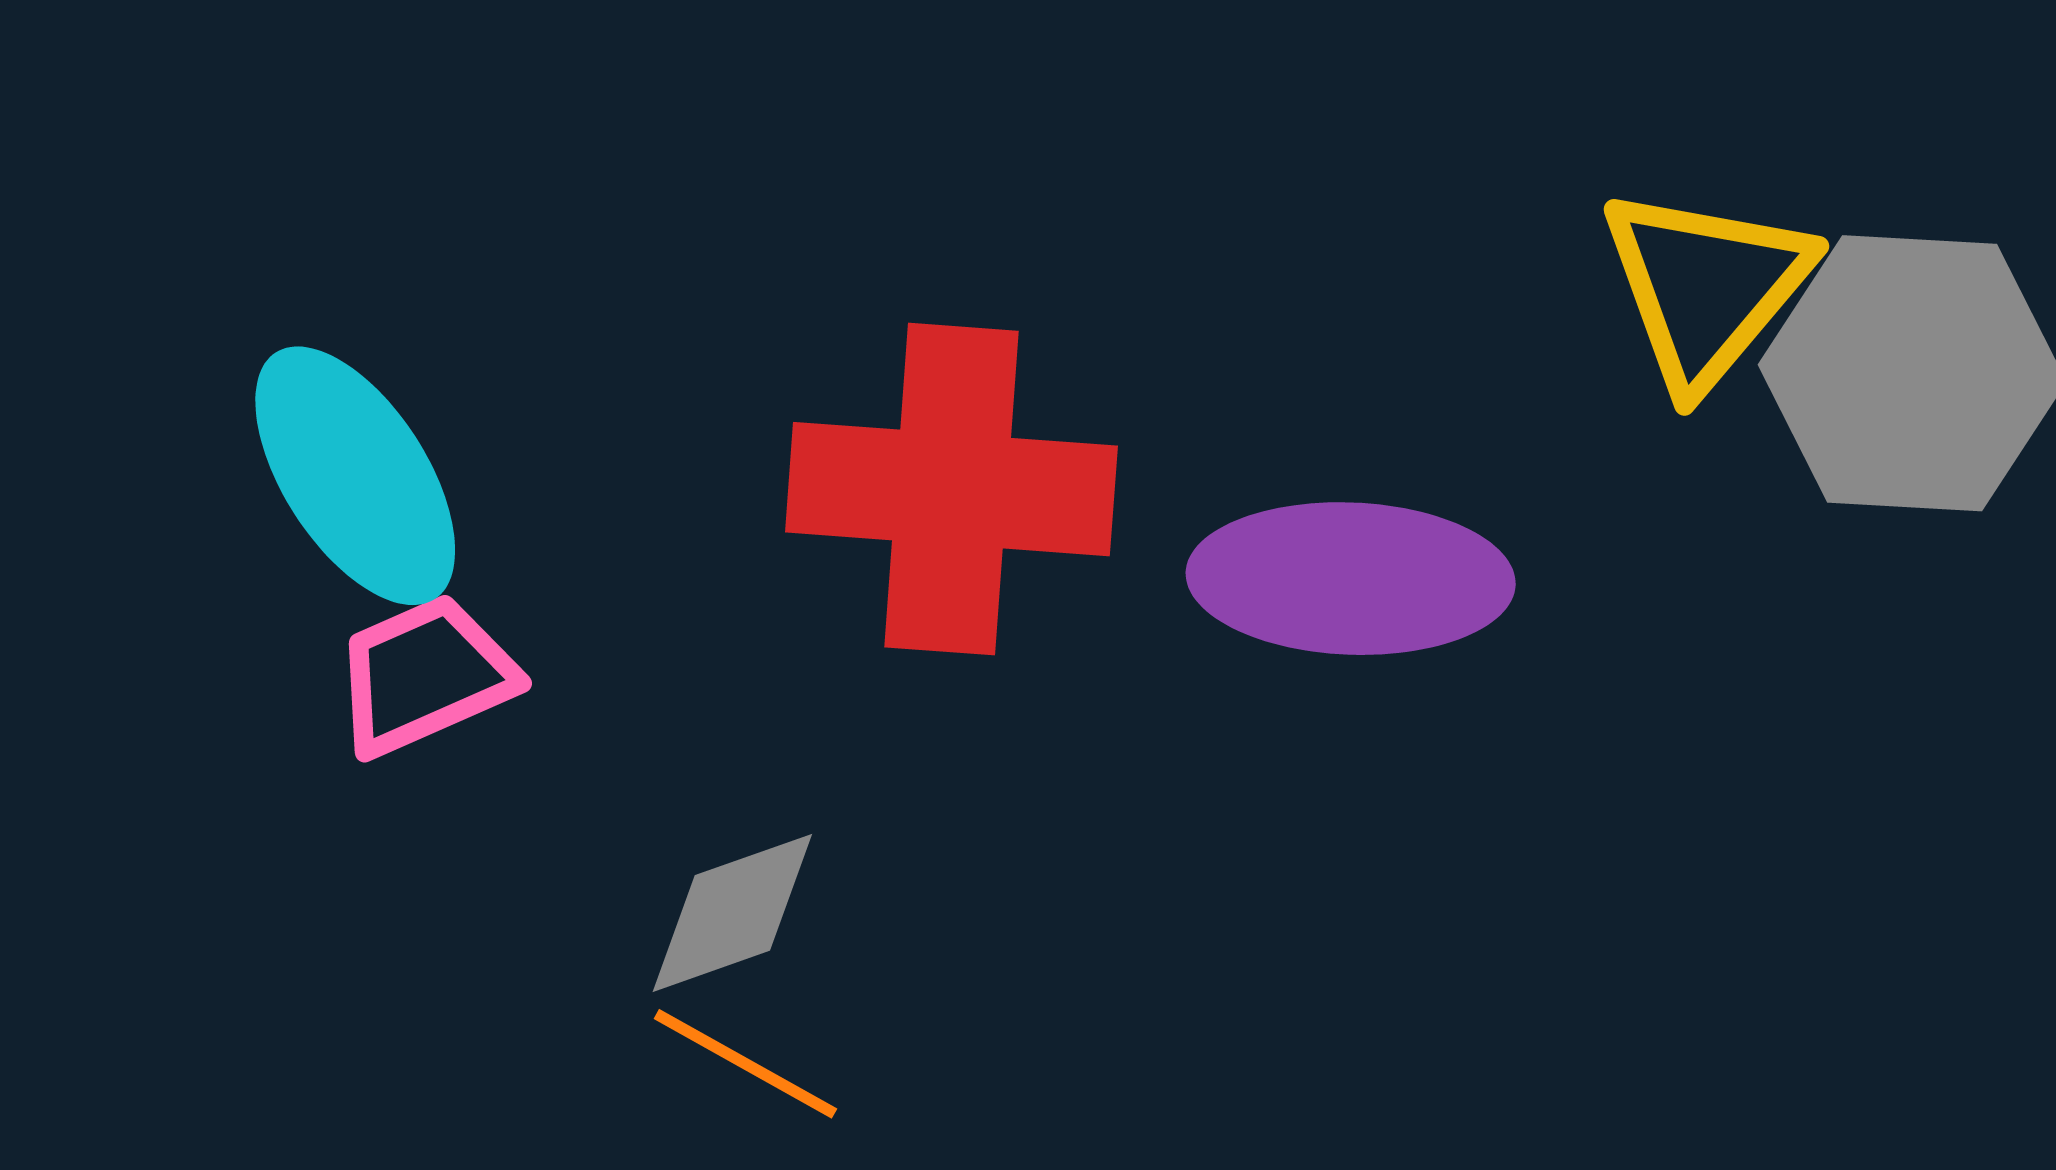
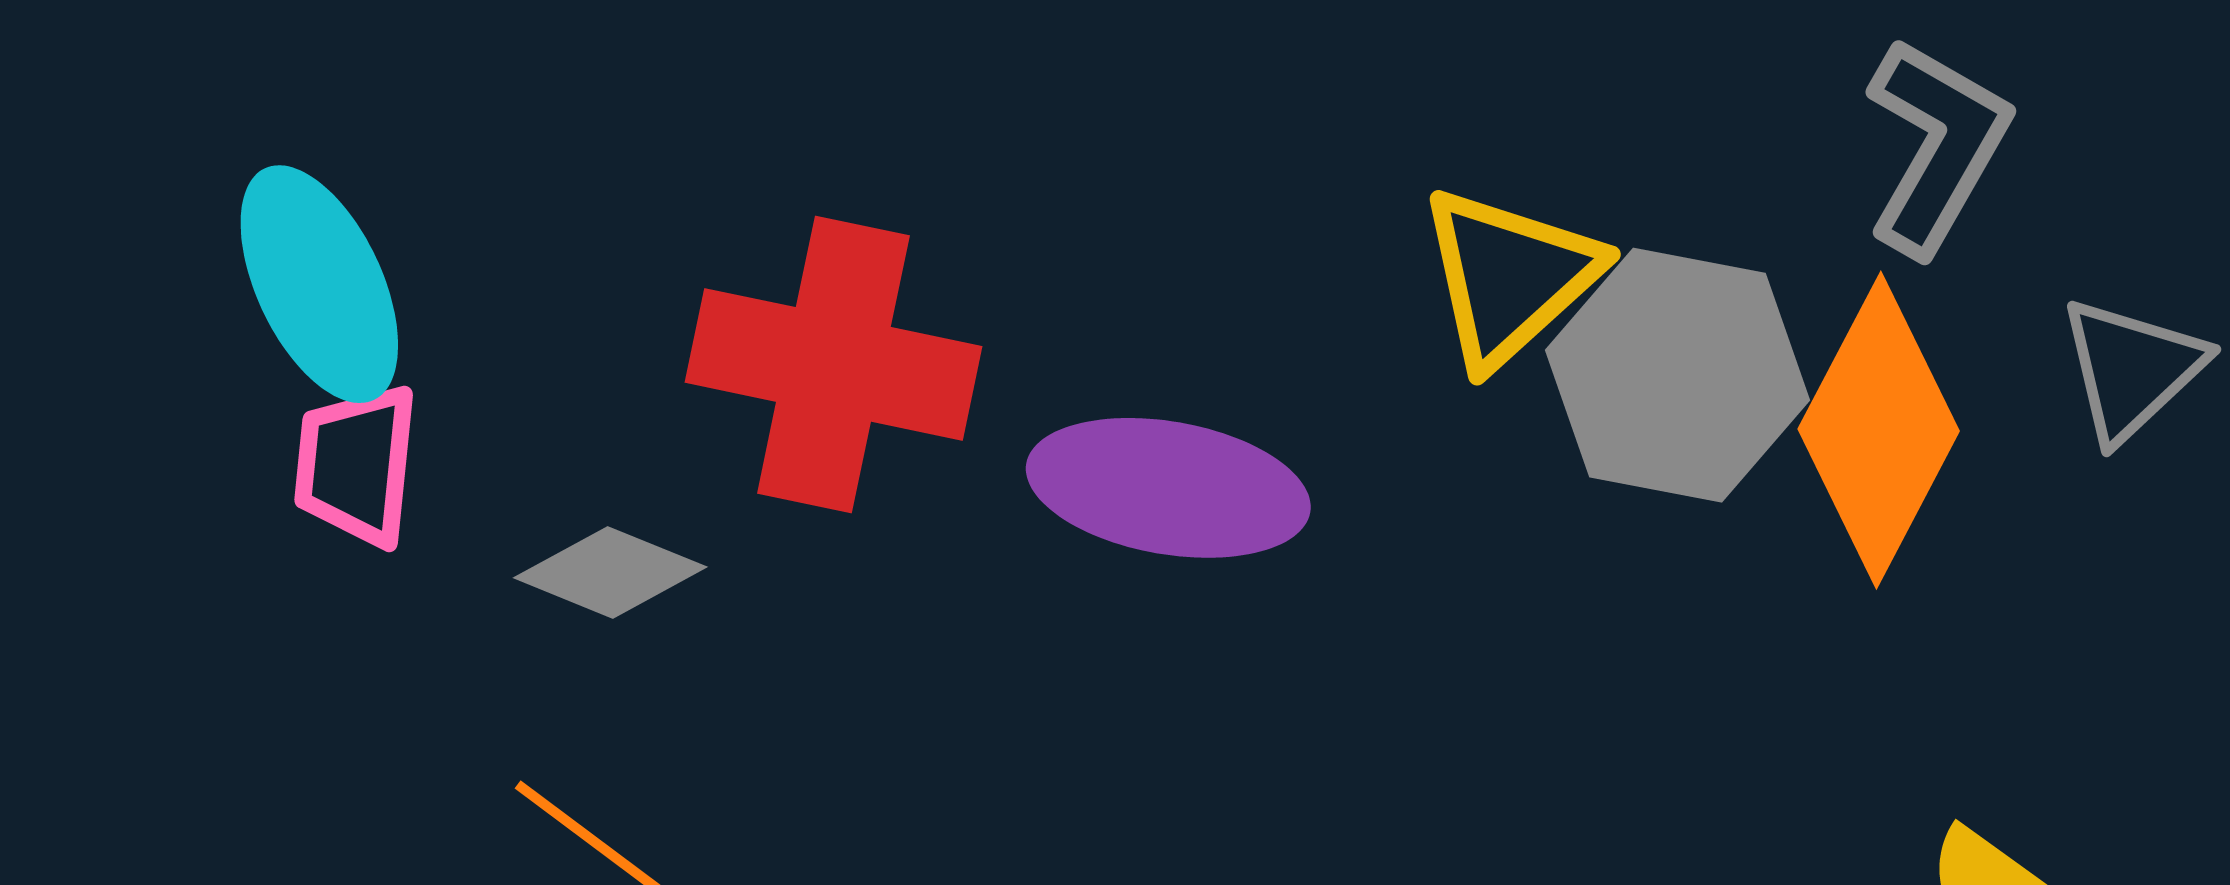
pink trapezoid: (425, 676) -> (356, 465), turned -68
gray diamond: (732, 913) -> (610, 572), moved, turned 34

